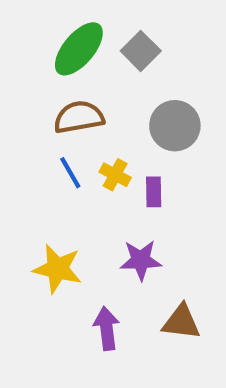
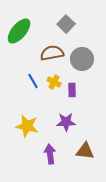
green ellipse: (79, 49) -> (19, 31), moved
brown semicircle: (79, 117) -> (52, 53), moved

